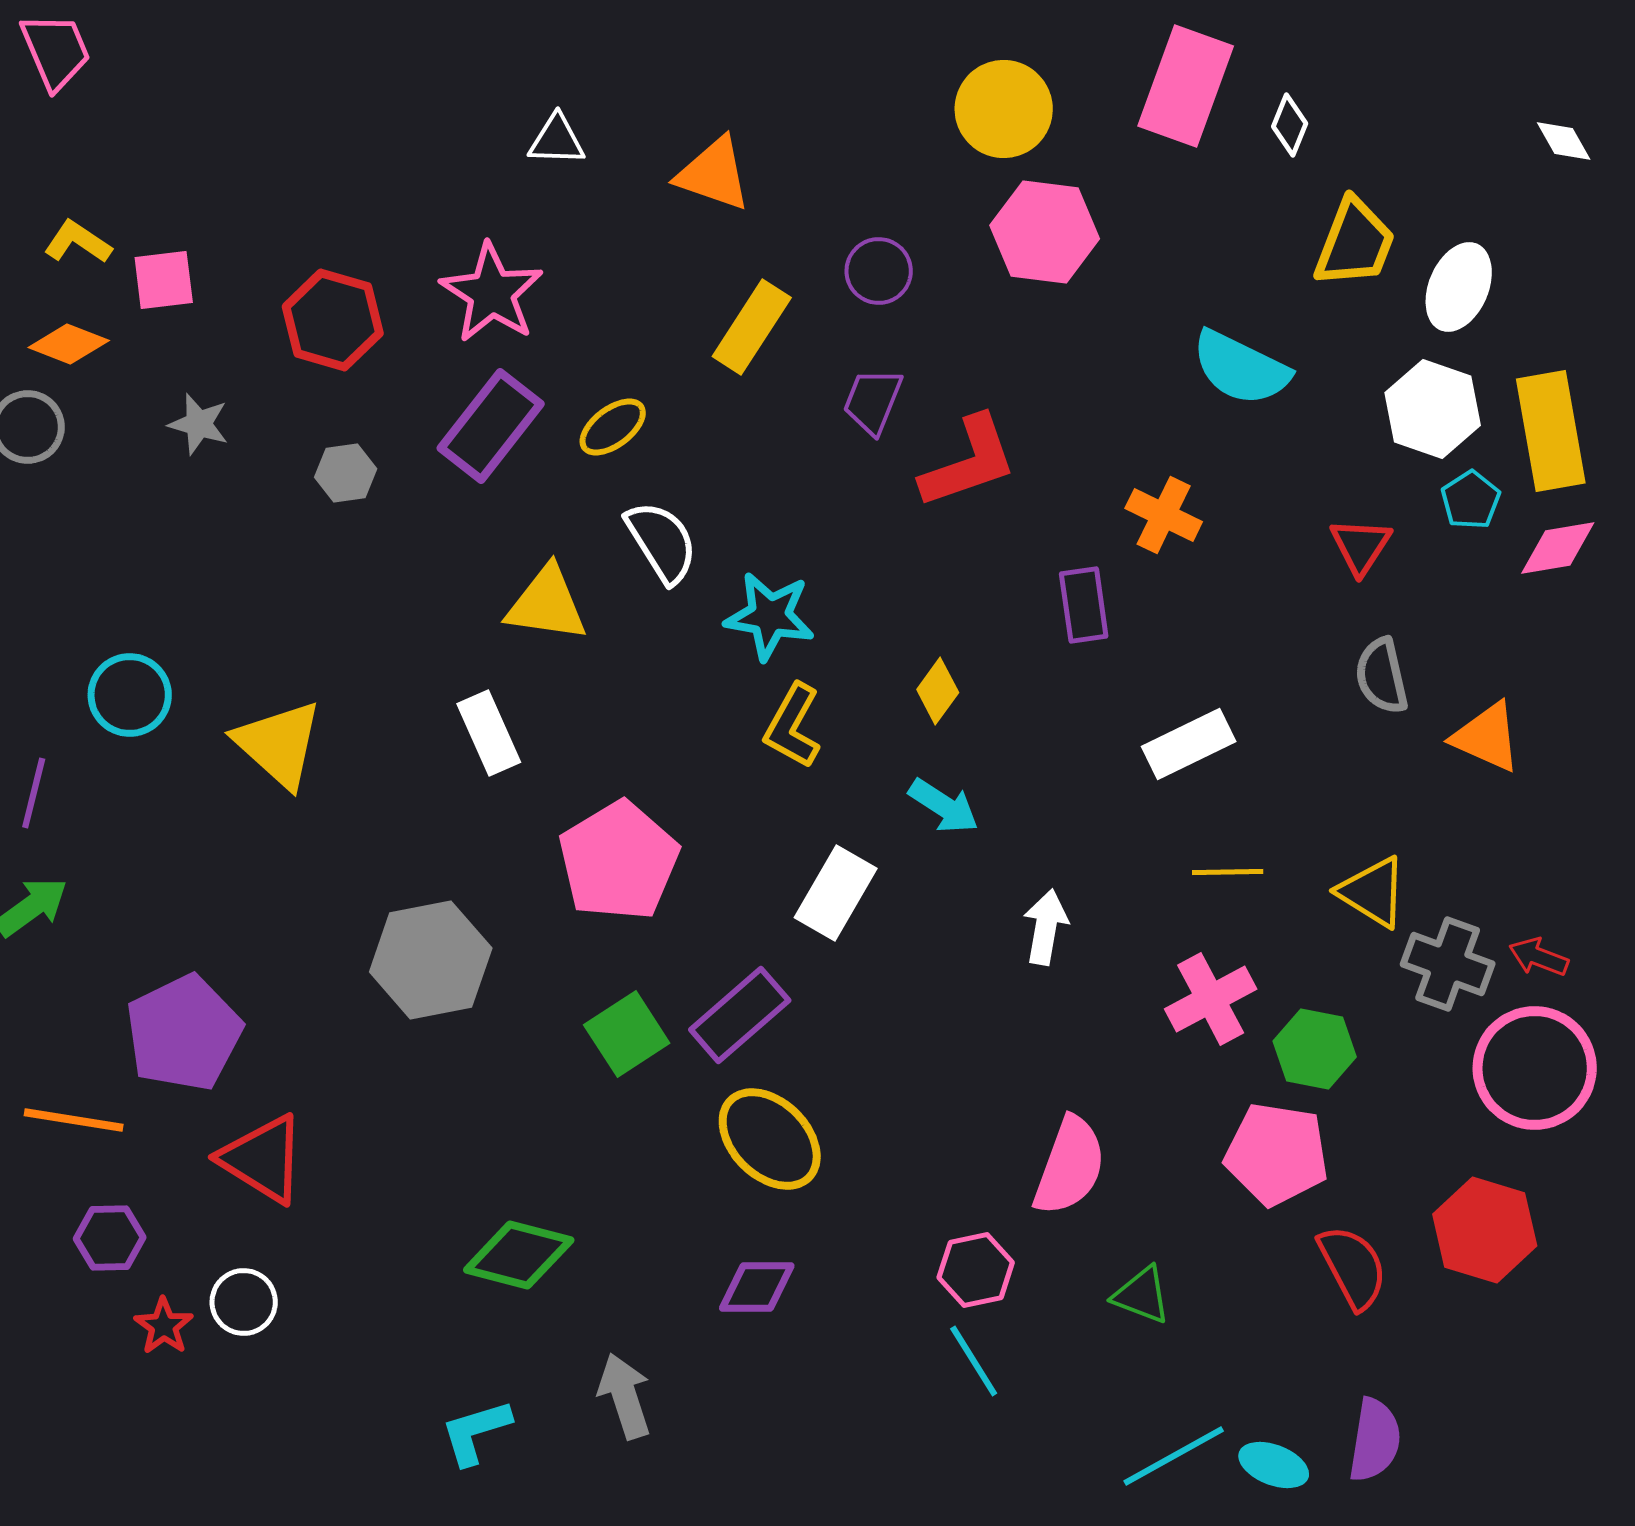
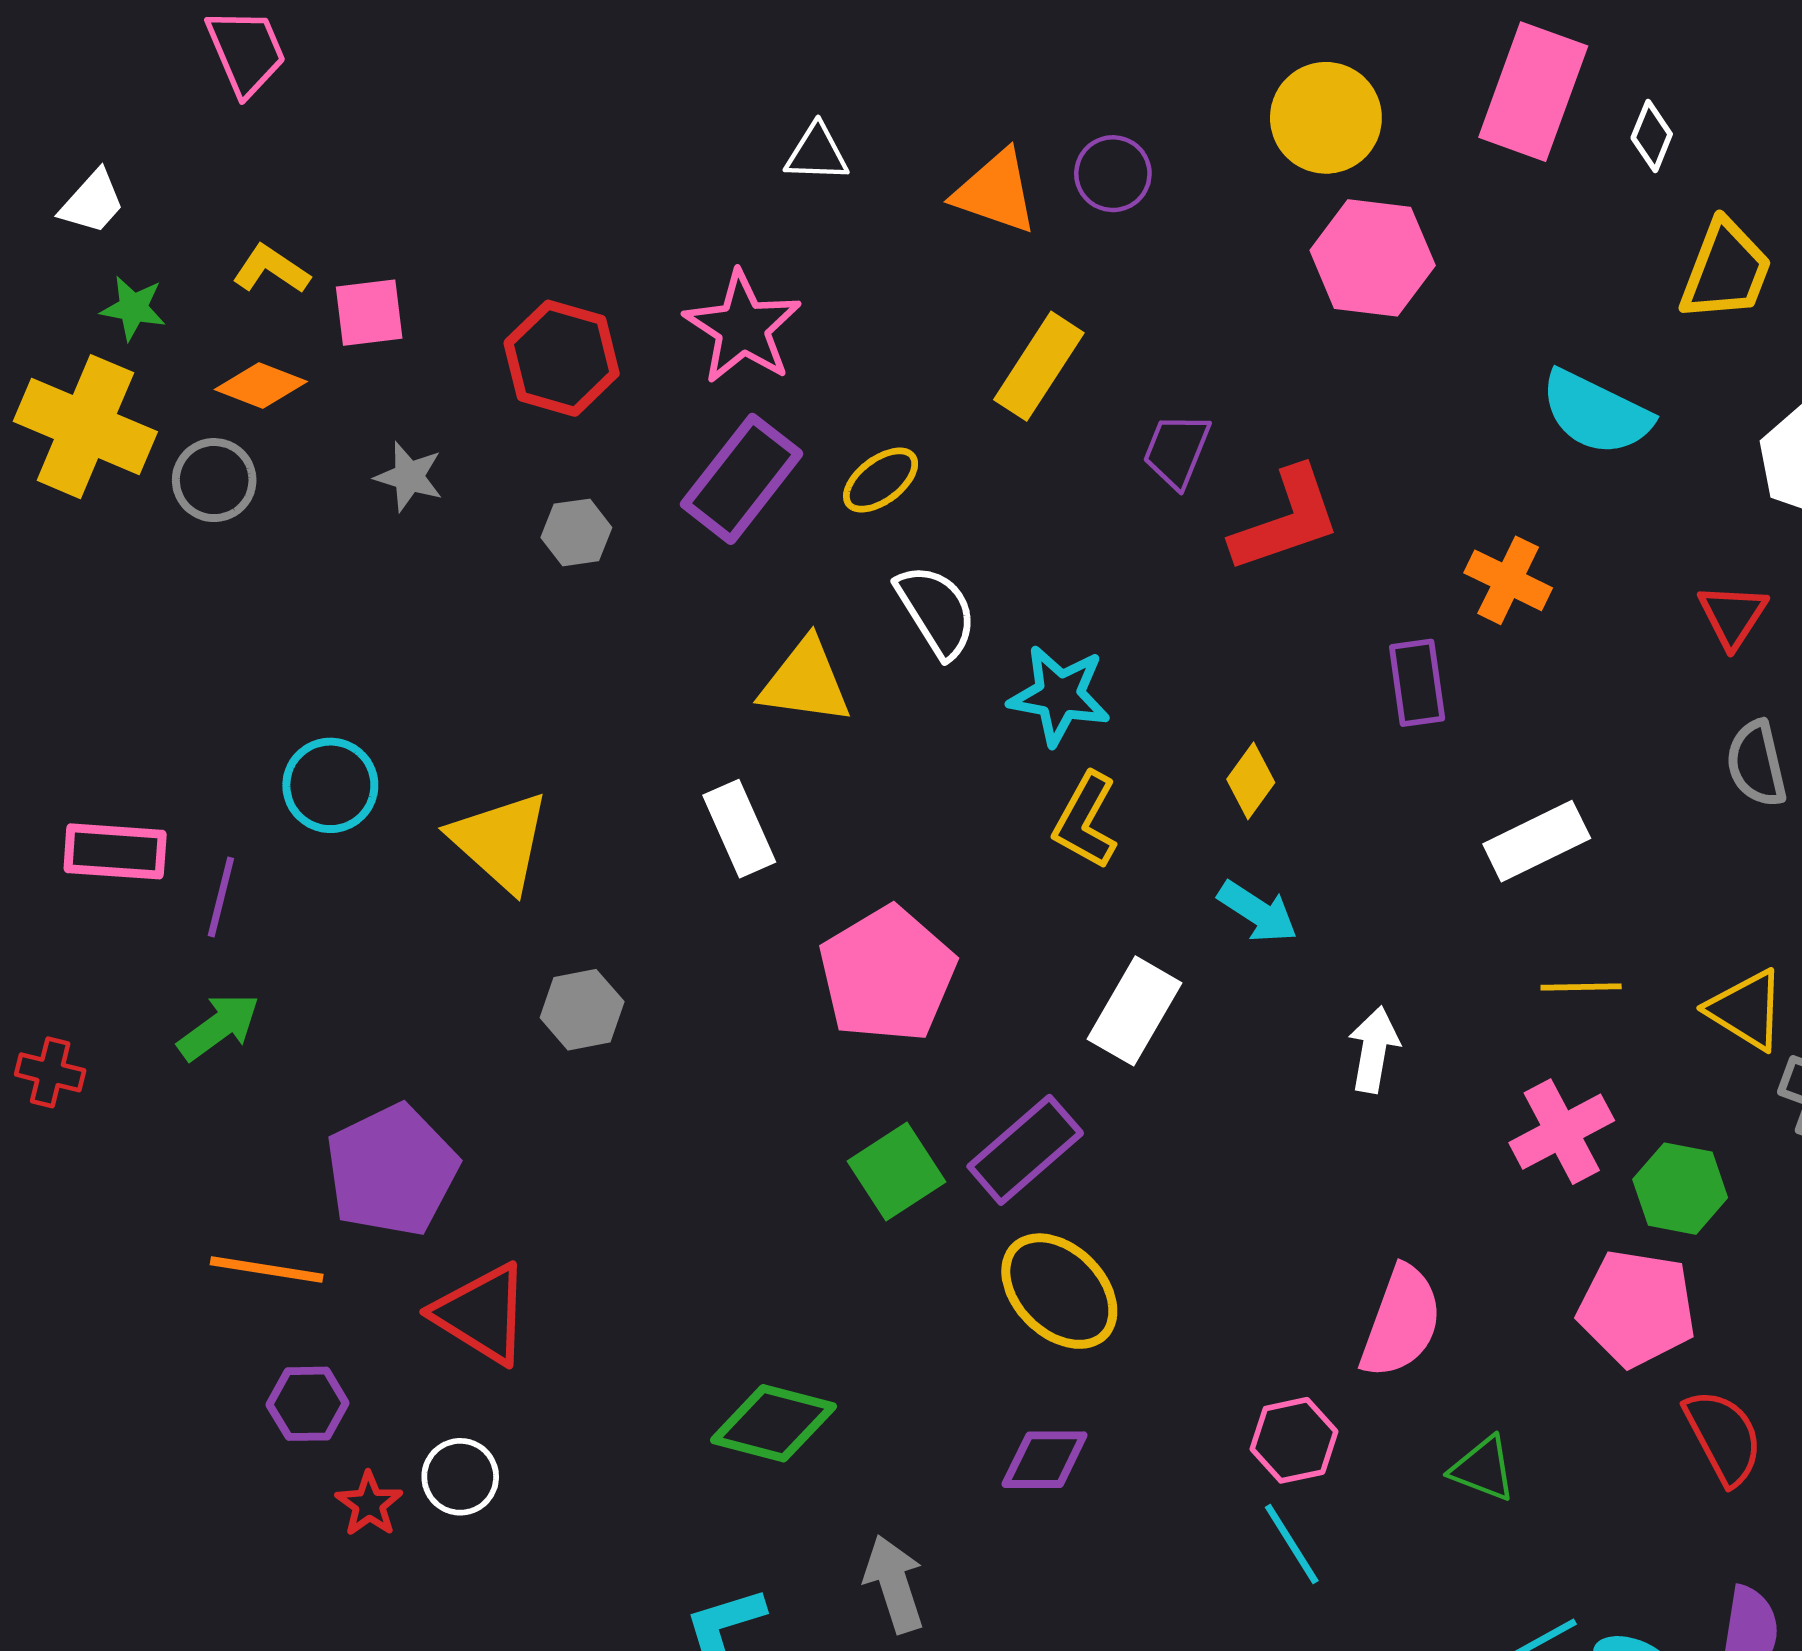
purple circle: (879, 271) -> (1113, 174), moved
gray hexagon: (431, 960) -> (582, 1010), moved, size x0.6

